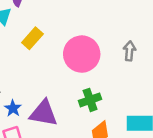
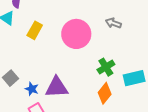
gray arrow: (129, 51) -> (113, 23), turned -63
green cross: (90, 100) -> (106, 67), moved

